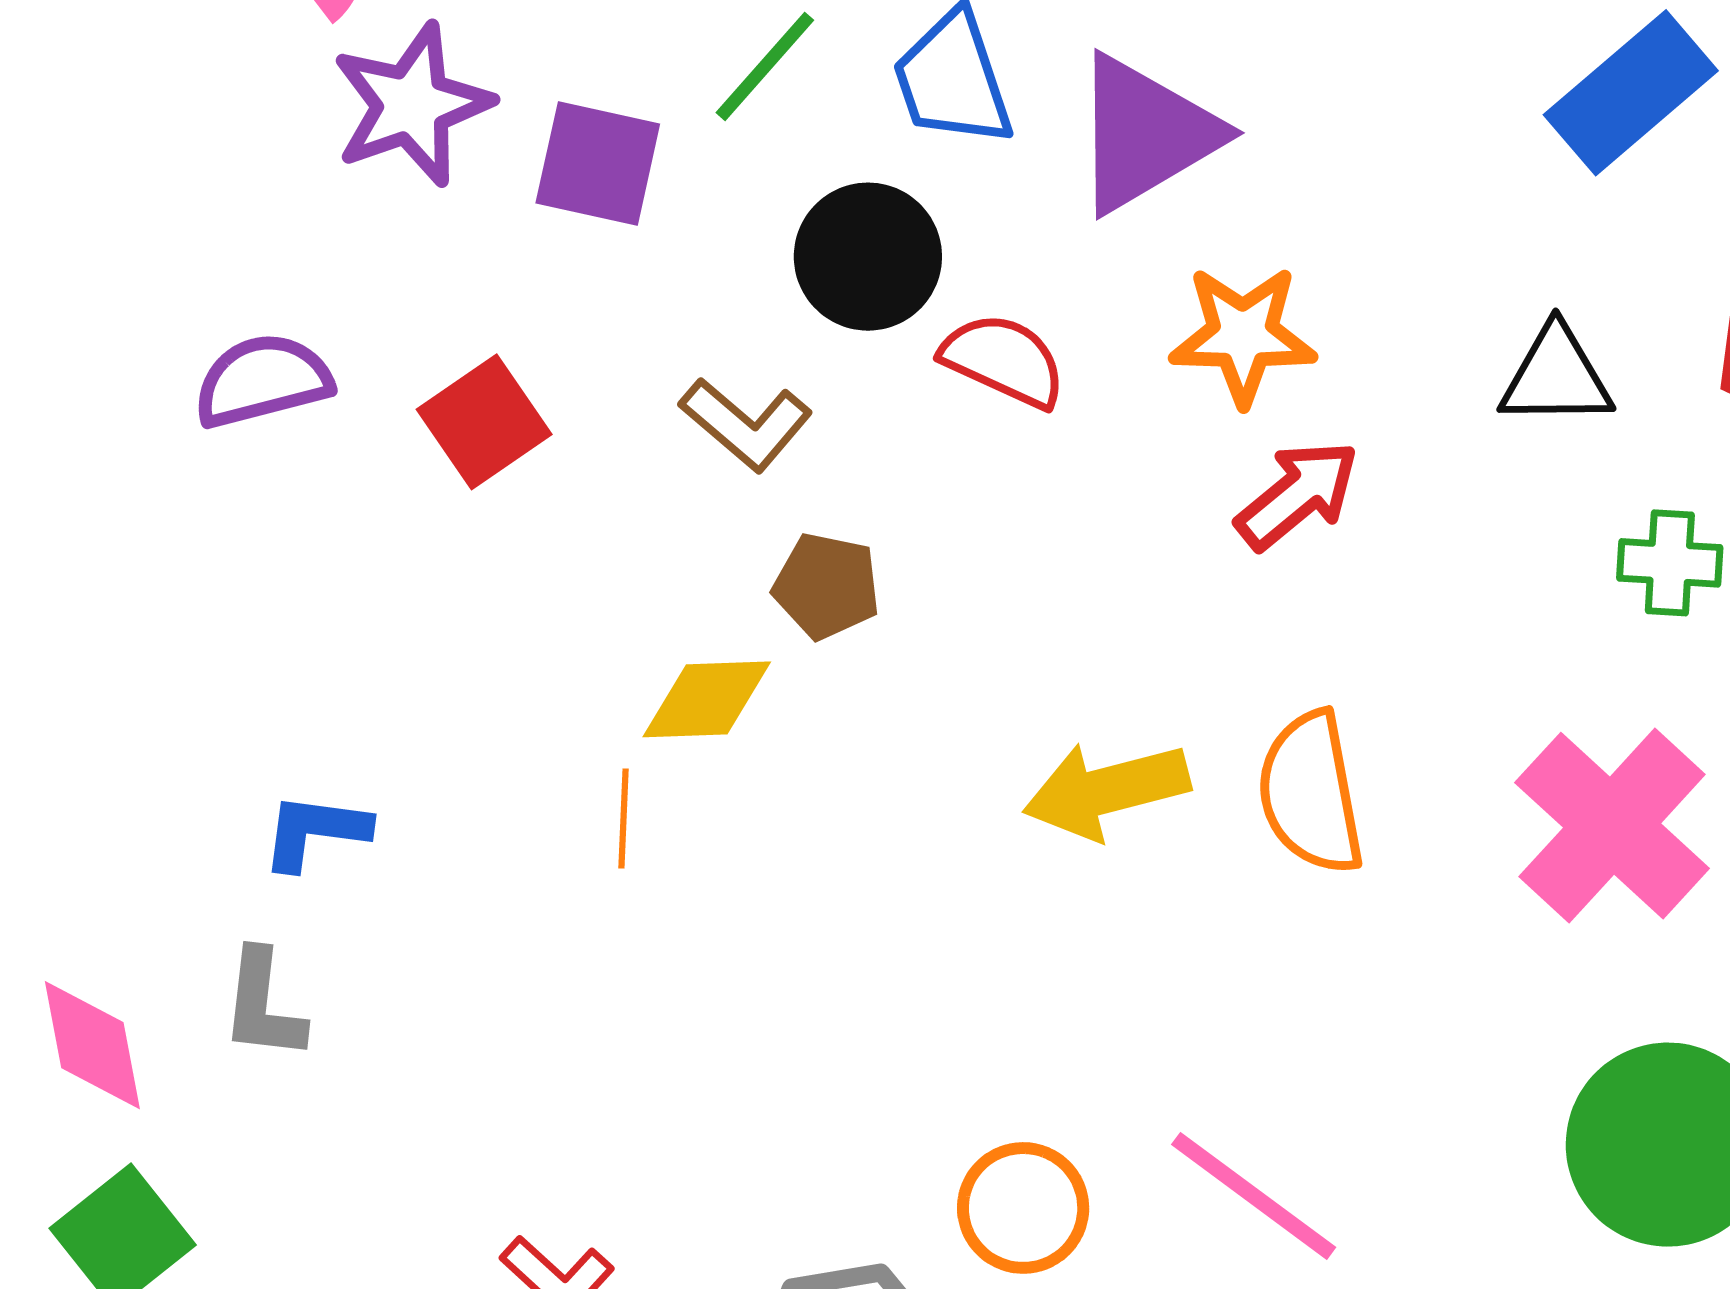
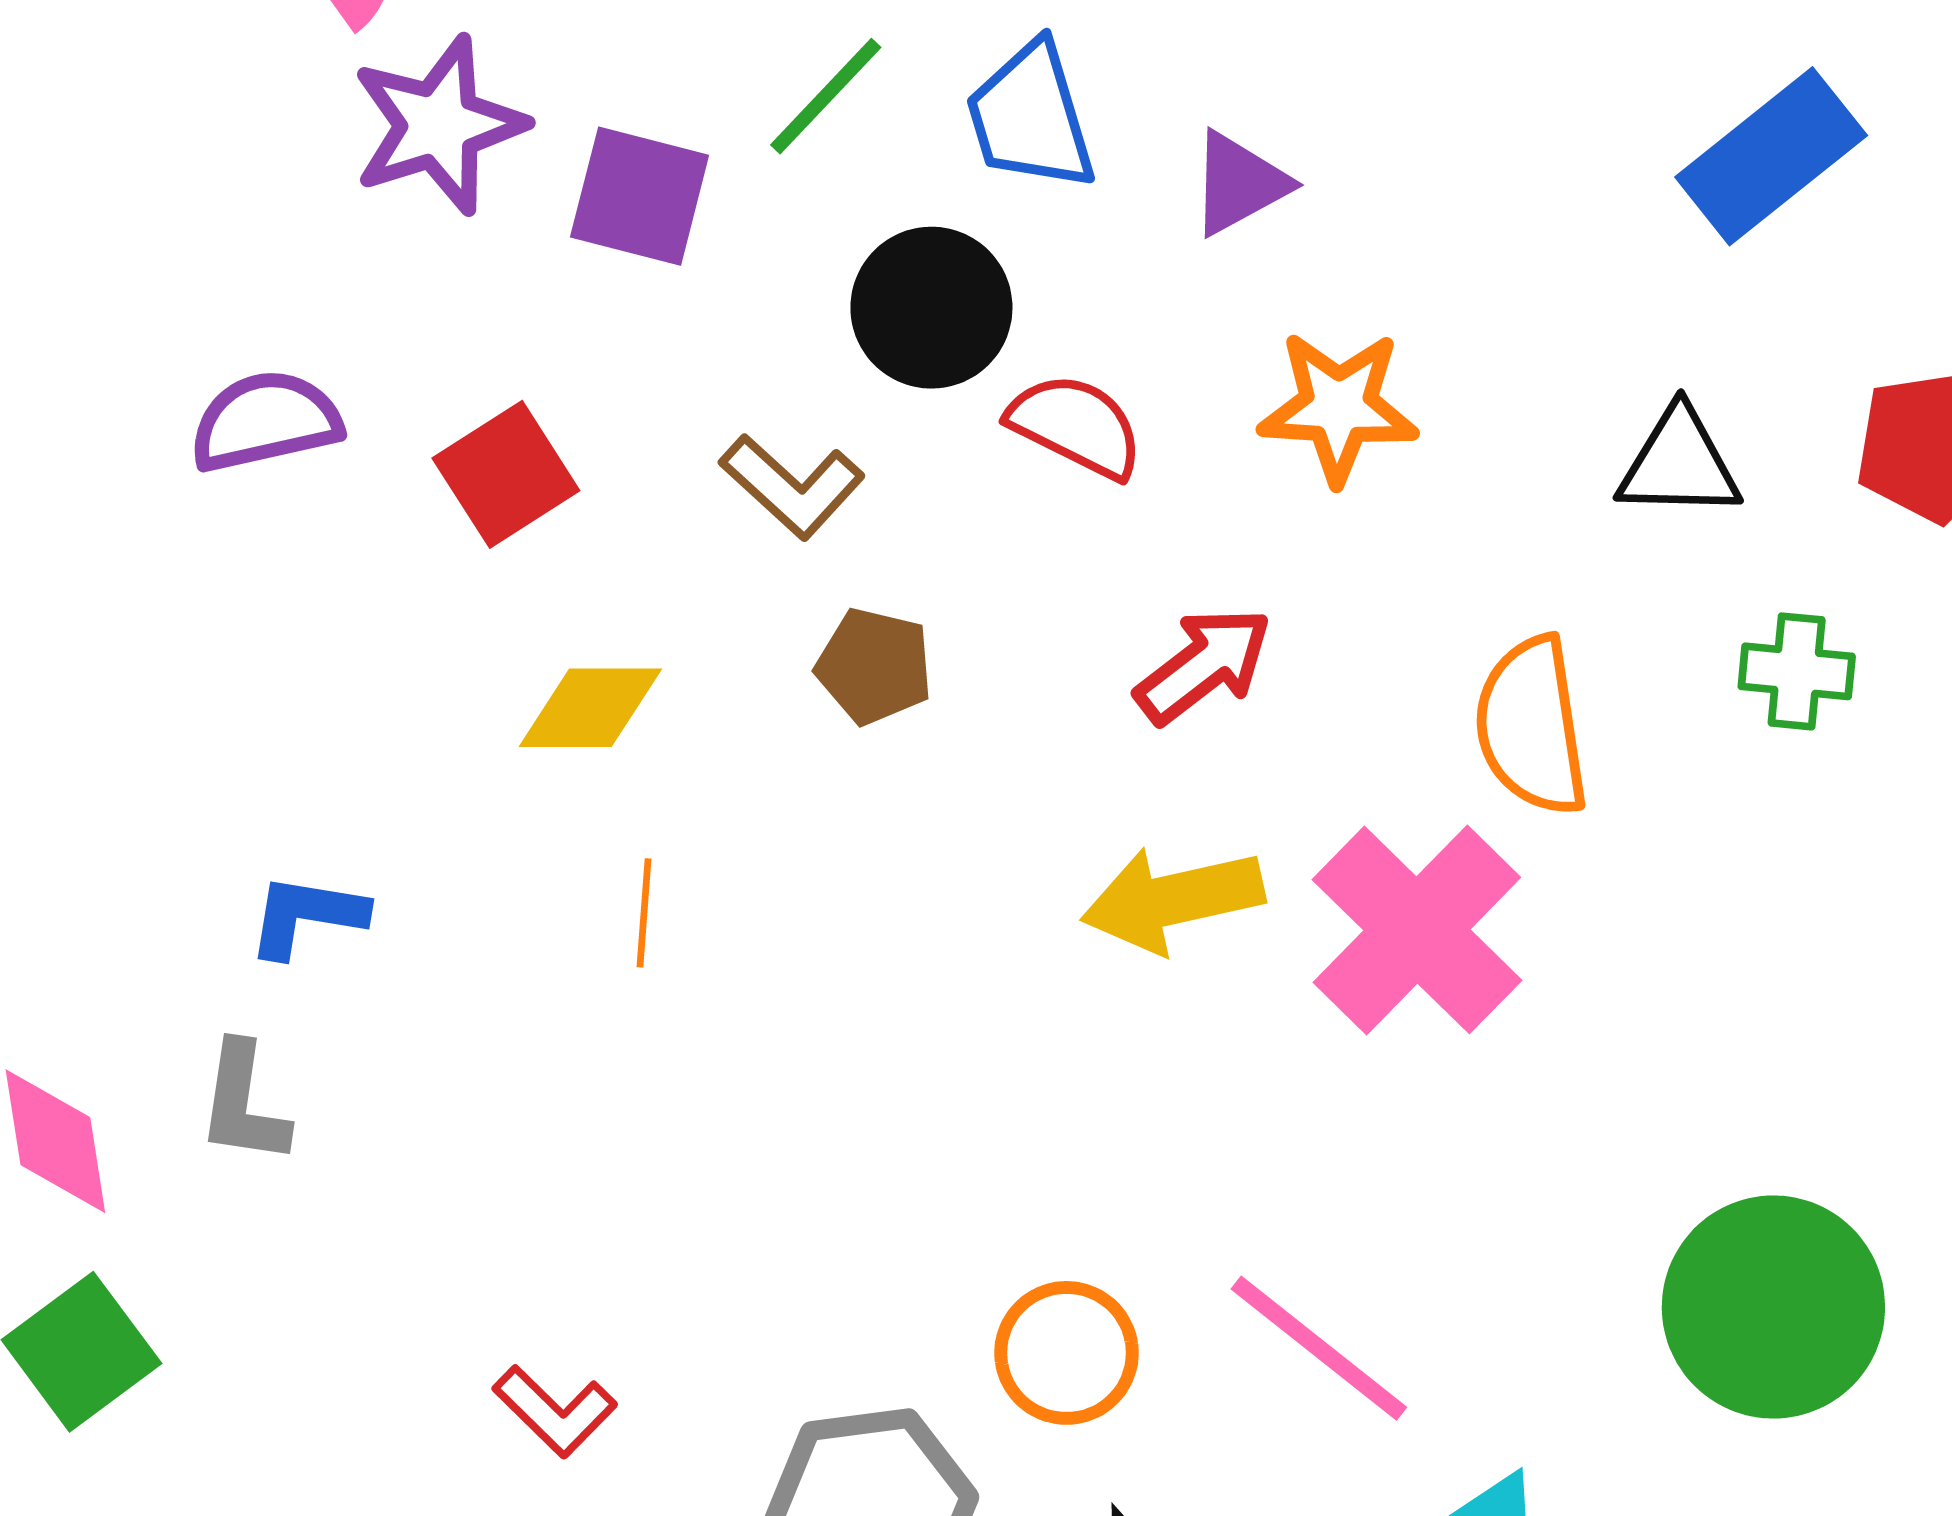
purple triangle: (1145, 134) -> (1239, 183), size x0.6
red arrow: (1298, 495) -> (1204, 665), moved
yellow diamond: (707, 699) -> (590, 708), moved
orange semicircle: (1311, 793) -> (1532, 726), moved
pink cross: (1612, 826) -> (1417, 930), moved

